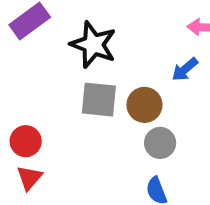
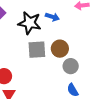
blue arrow: (185, 69) -> (52, 17), moved, turned -112

